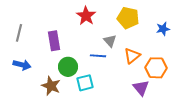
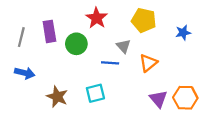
purple rectangle: (54, 41) -> (49, 31), moved
green circle: (68, 67) -> (76, 44), moved
orange hexagon: (156, 68) -> (185, 98), moved

